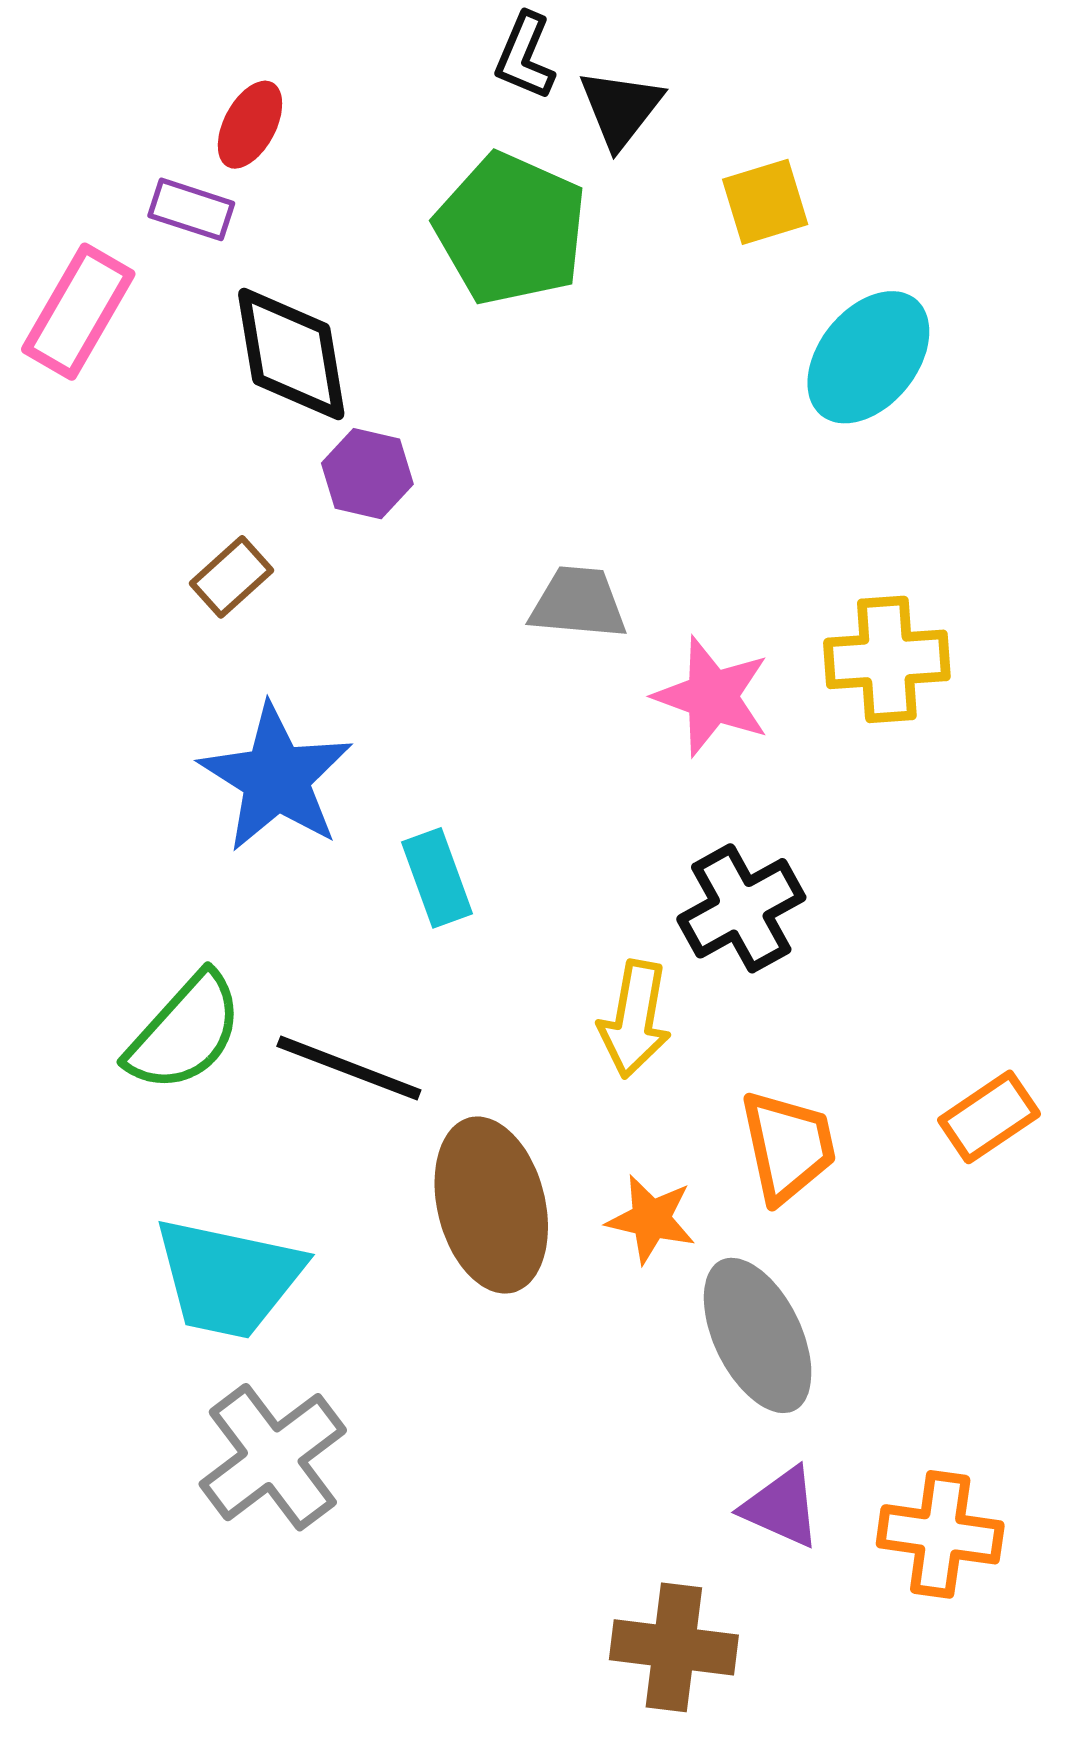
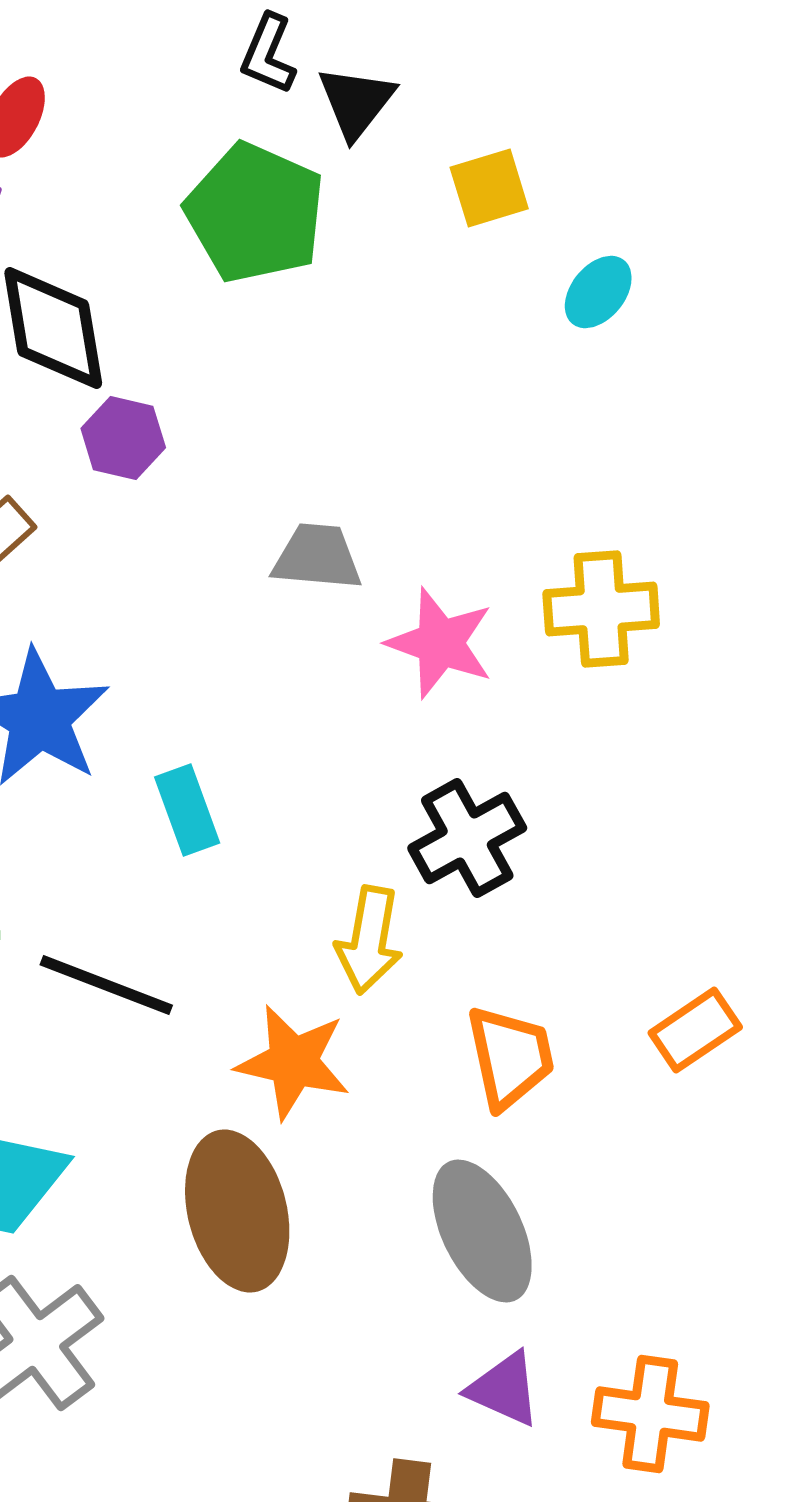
cyan ellipse: (868, 357) -> (598, 292), moved, size x0.6
brown ellipse: (491, 1205) -> (237, 1211), moved
orange star: (651, 1219) -> (293, 1062), moved, size x1.4

